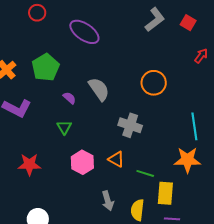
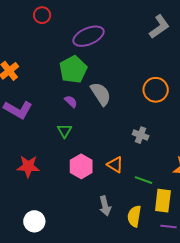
purple ellipse: (84, 32) -> (88, 36), turned -60
green pentagon: (46, 67) -> (73, 69), moved
gray cross: (130, 125) -> (141, 135), moved, size x0.7

